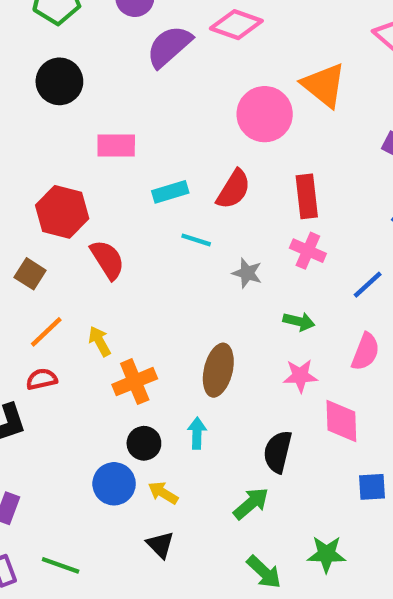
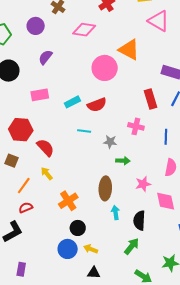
purple semicircle: (169, 46) -> (45, 57), moved, size x0.7
red semicircle: (234, 189) -> (97, 105), turned 48
cyan rectangle: (170, 192) -> (72, 102), moved
red rectangle: (307, 196) -> (151, 99), moved
blue line: (368, 285) -> (166, 137), turned -35
green arrow: (299, 321) -> (123, 161), moved
yellow arrow: (100, 341) -> (47, 174), moved
cyan arrow: (197, 433) -> (115, 213), moved
black triangle: (160, 545) -> (94, 273), turned -32

